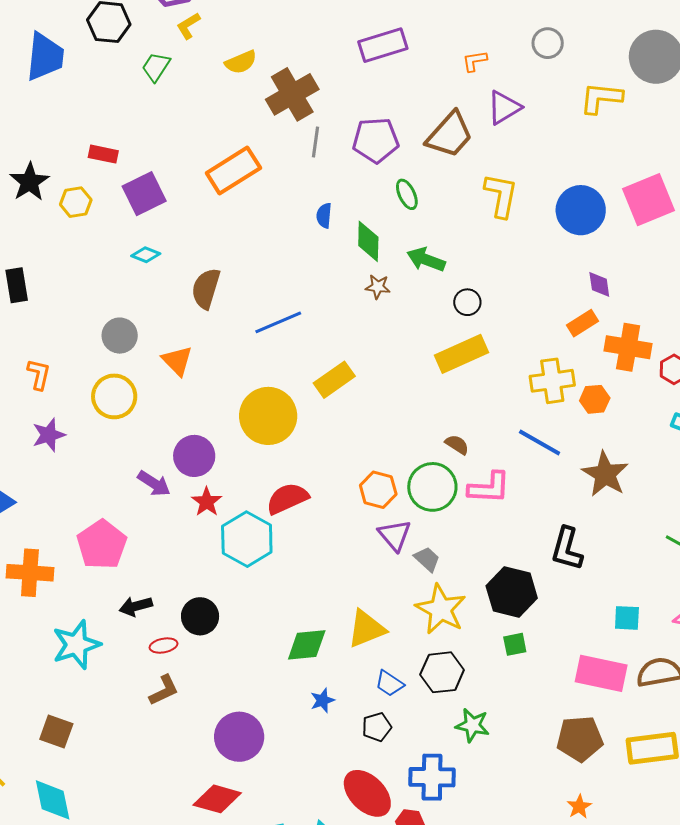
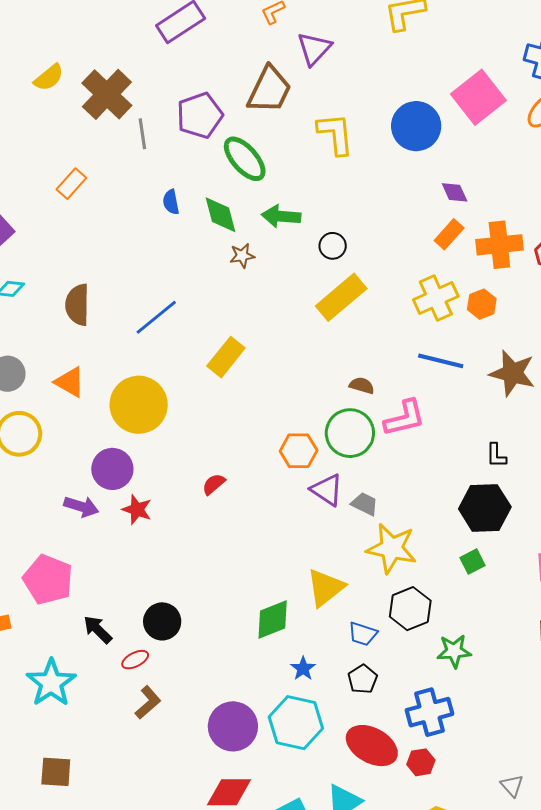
orange rectangle: (233, 170) -> (71, 184), size x0.6
green ellipse: (407, 194) -> (245, 159), size x1.6
yellow circle: (268, 416) -> (139, 405), moved
red semicircle: (287, 498) -> (214, 484), size x0.6
cyan hexagon: (247, 539) -> (296, 723), moved
black L-shape: (567, 549) -> (496, 455), size x0.6
black hexagon: (512, 592) -> (485, 508), moved
black arrow: (136, 606) -> (98, 629), turned 76

